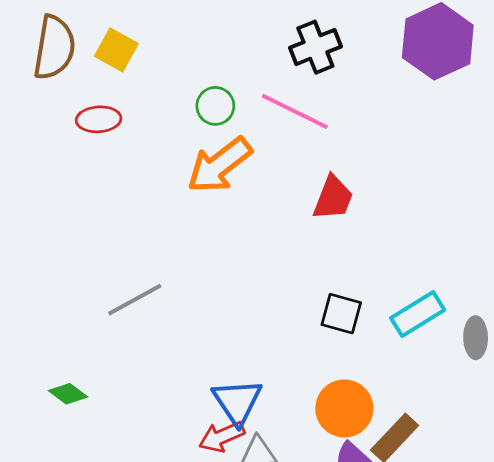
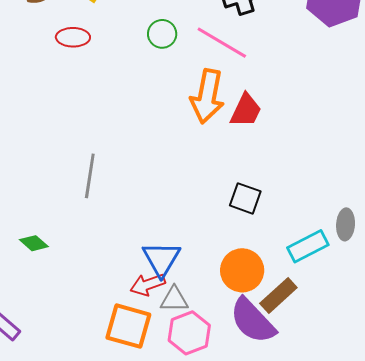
orange arrow: (219, 165) -> (207, 96), moved, turned -46
gray line: (135, 300) -> (90, 176), turned -57
cyan rectangle: (418, 314) -> (308, 246), moved

